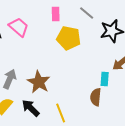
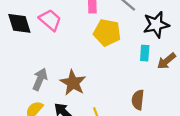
cyan rectangle: (105, 79) -> (145, 53), moved

